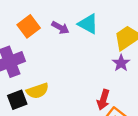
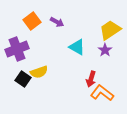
cyan triangle: (88, 24) -> (77, 47), moved
black square: (17, 100) -> (23, 79), turned -35

